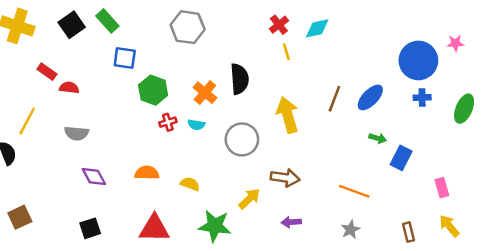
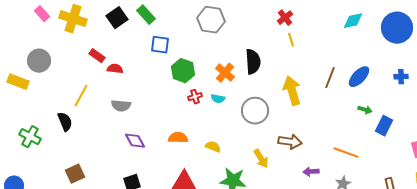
cyan diamond: (317, 28) -> (353, 21), moved
blue circle: (418, 60) -> (397, 28), moved
yellow arrow: (249, 199) -> (261, 159), turned 102
purple arrow: (291, 222) -> (311, 172), moved

